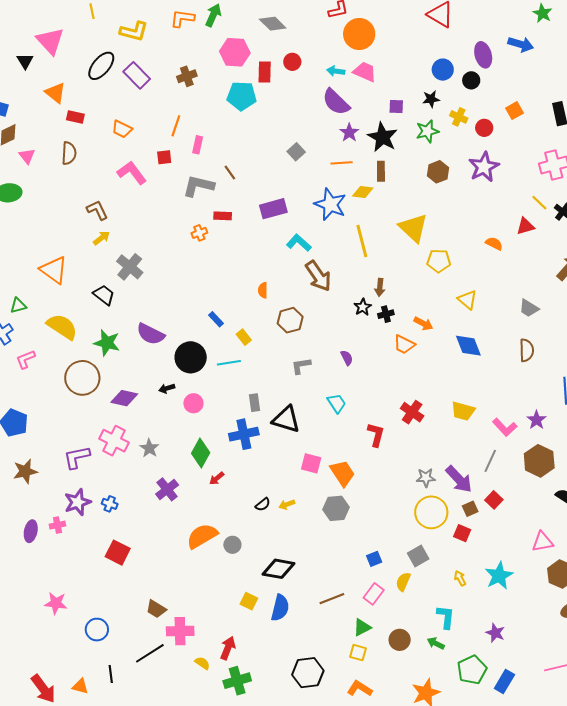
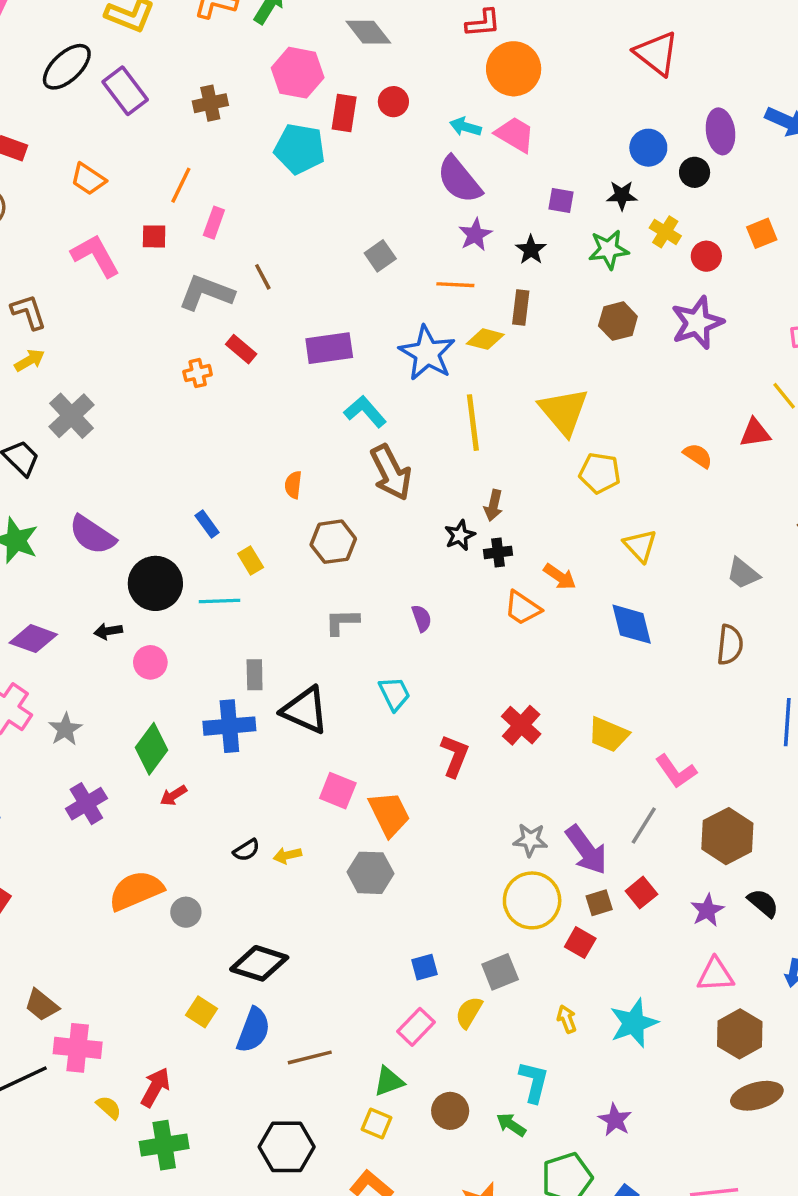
black star: (383, 137) -> (531, 250), size x0.6
red rectangle: (223, 216) -> (241, 349), turned 30
purple star: (536, 420) -> (707, 910), moved
brown line: (332, 599) -> (310, 1057), moved

